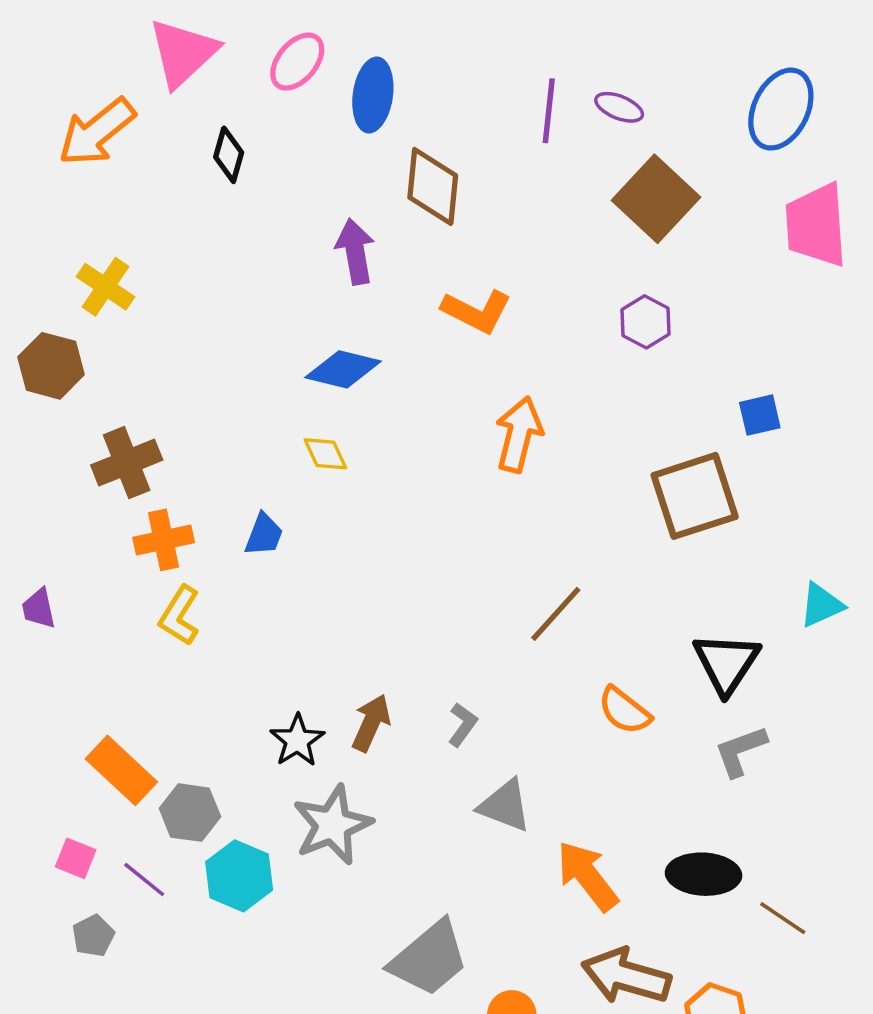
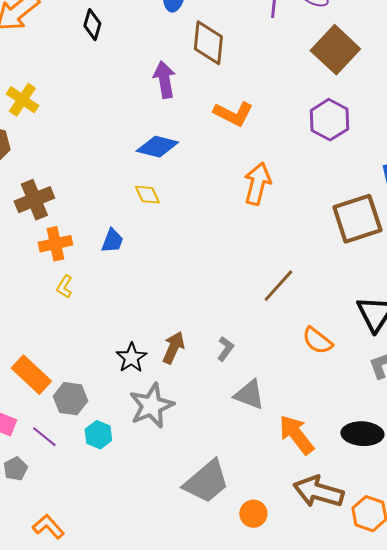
purple hexagon: (645, 322) -> (329, 120), size x1.4
yellow L-shape: (179, 616) -> (64, 287), size x0.7
cyan hexagon: (239, 876) -> (98, 435), size x0.7

